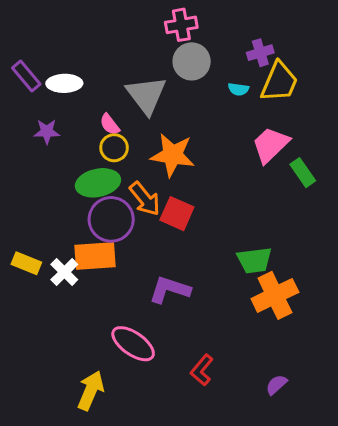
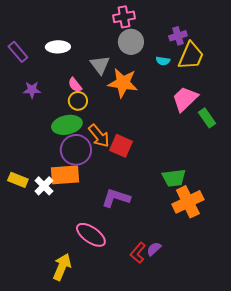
white ellipse: (64, 83) -> (58, 47), moved
gray triangle: (146, 95) -> (100, 65), size x0.7
orange star: (173, 155) -> (123, 83), moved
purple semicircle: (276, 385) -> (154, 249), moved

